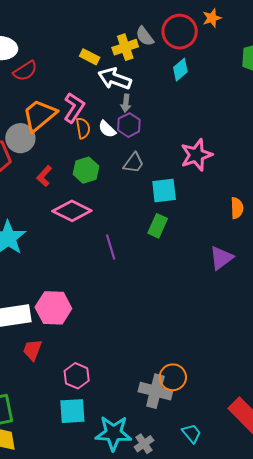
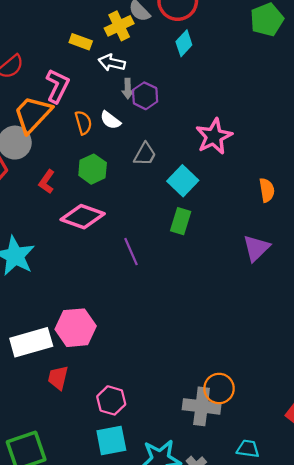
white arrow: (115, 79) -> (112, 63), size x0.7
pink L-shape: (74, 108) -> (57, 86), moved
purple hexagon: (129, 125) -> (145, 96), moved
cyan square: (164, 190) -> (183, 181), turned -32
cyan trapezoid: (192, 433) -> (248, 449), turned -35

